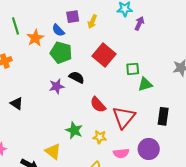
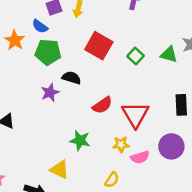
green square: (133, 69) -> (136, 56), turned -32
green triangle: (145, 84) -> (169, 54), moved, turned 42
red semicircle: (98, 105) -> (102, 105), turned -72
yellow star: (100, 137) -> (121, 144), moved

